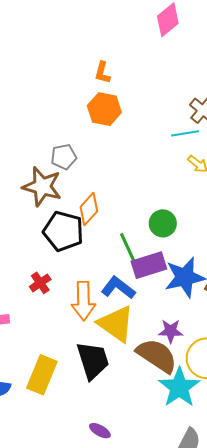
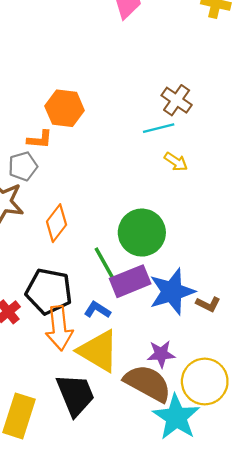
orange L-shape: (102, 73) -> (40, 139), moved, turned -95
green circle: (163, 223) -> (142, 233), size x1.5
black pentagon: (63, 231) -> (49, 291), moved
blue L-shape: (118, 288) -> (97, 310), size x0.7

